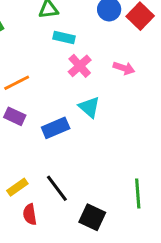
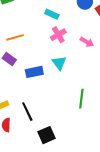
green line: (138, 194) -> (81, 99), moved
black square: (92, 217) -> (47, 135), turned 30

